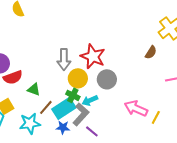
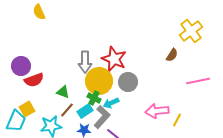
yellow circle: (78, 78) -> (99, 81), size x1.4
green triangle: (34, 89) -> (63, 92), moved
cyan rectangle: (64, 108) -> (85, 111), size x0.7
pink arrow: (136, 108) -> (157, 111), turned -30

